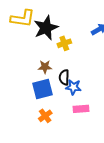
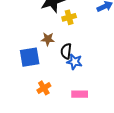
blue square: (42, 89) -> (30, 57), moved
pink rectangle: (81, 109) -> (80, 94), moved

